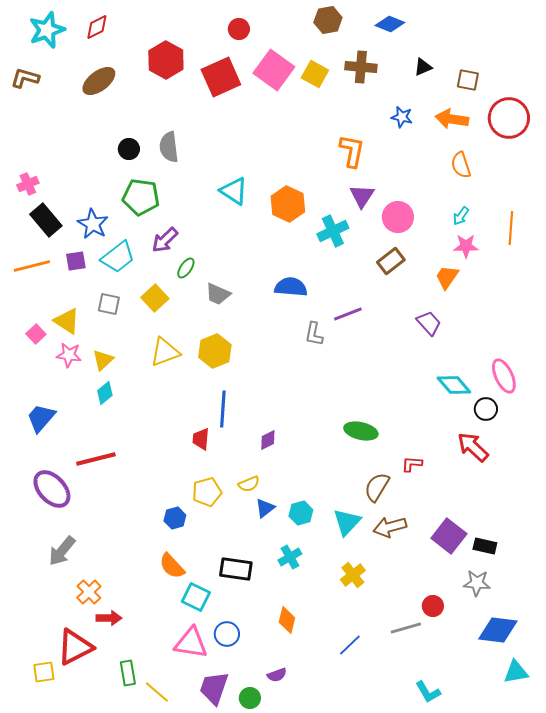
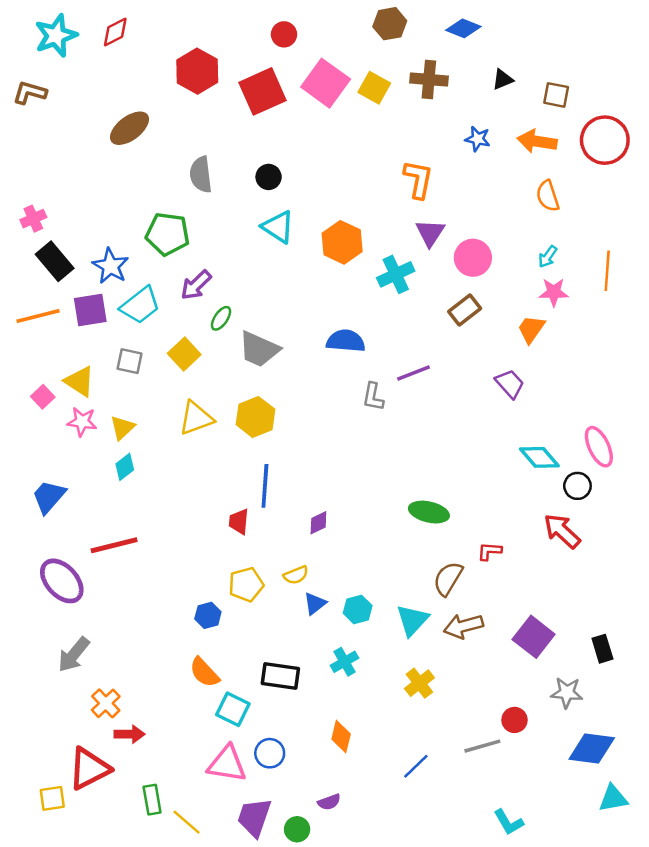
brown ellipse: (99, 81) -> (130, 128), moved
black circle: (129, 149) -> (269, 177), moved
purple square: (76, 261) -> (90, 310), size x1.4
gray trapezoid: (218, 294) -> (259, 349), size x1.4
black rectangle: (485, 546) -> (602, 649), moved, turned 60

